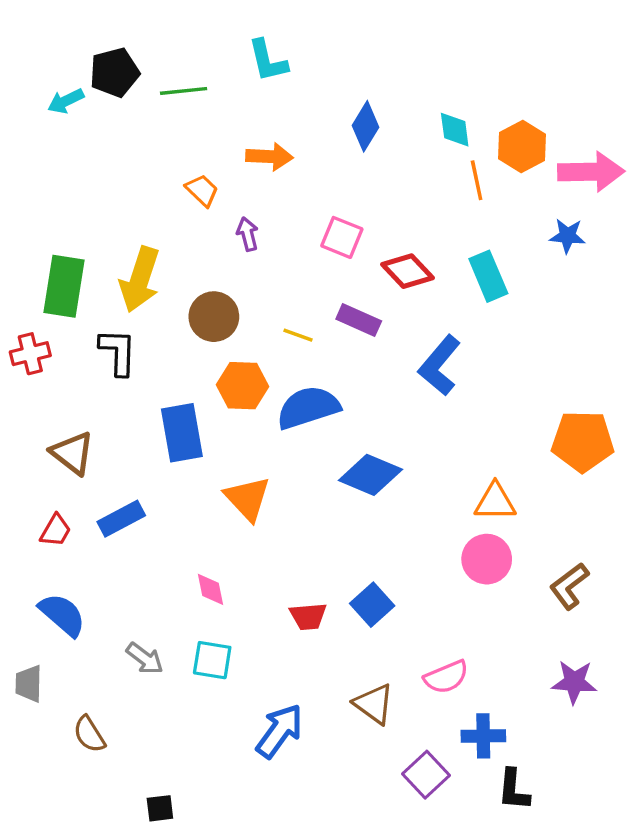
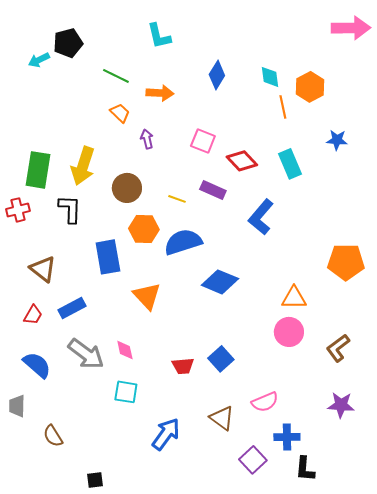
green line: (184, 91) -> (116, 76), moved, turned 32
pink arrow: (591, 172) -> (351, 28), moved
gray arrow: (145, 658) -> (86, 354), moved, size x1.6

